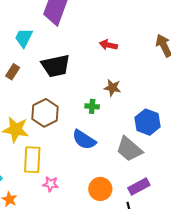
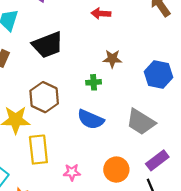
blue hexagon: (148, 122) -> (159, 74), moved
pink star: (51, 184) -> (72, 172), moved

